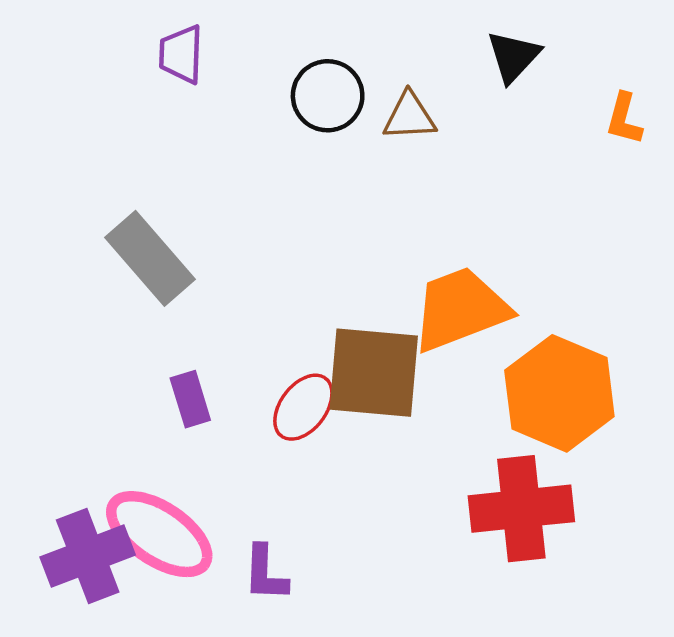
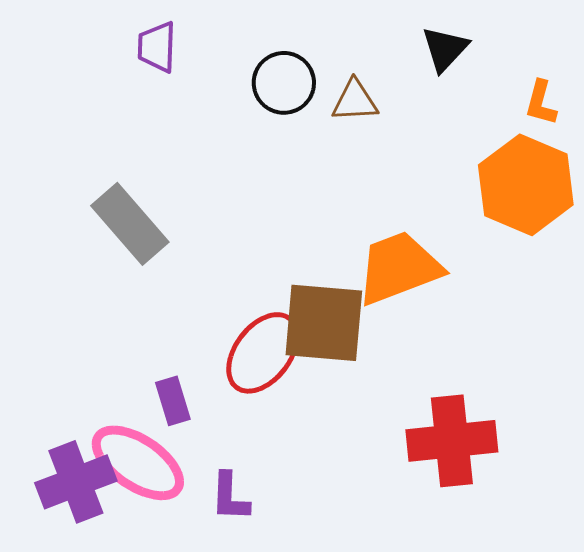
orange hexagon: (559, 393) -> (526, 185), moved
purple rectangle: (190, 399) -> (173, 401), moved
red ellipse: (303, 407) -> (263, 353), size x1.4

